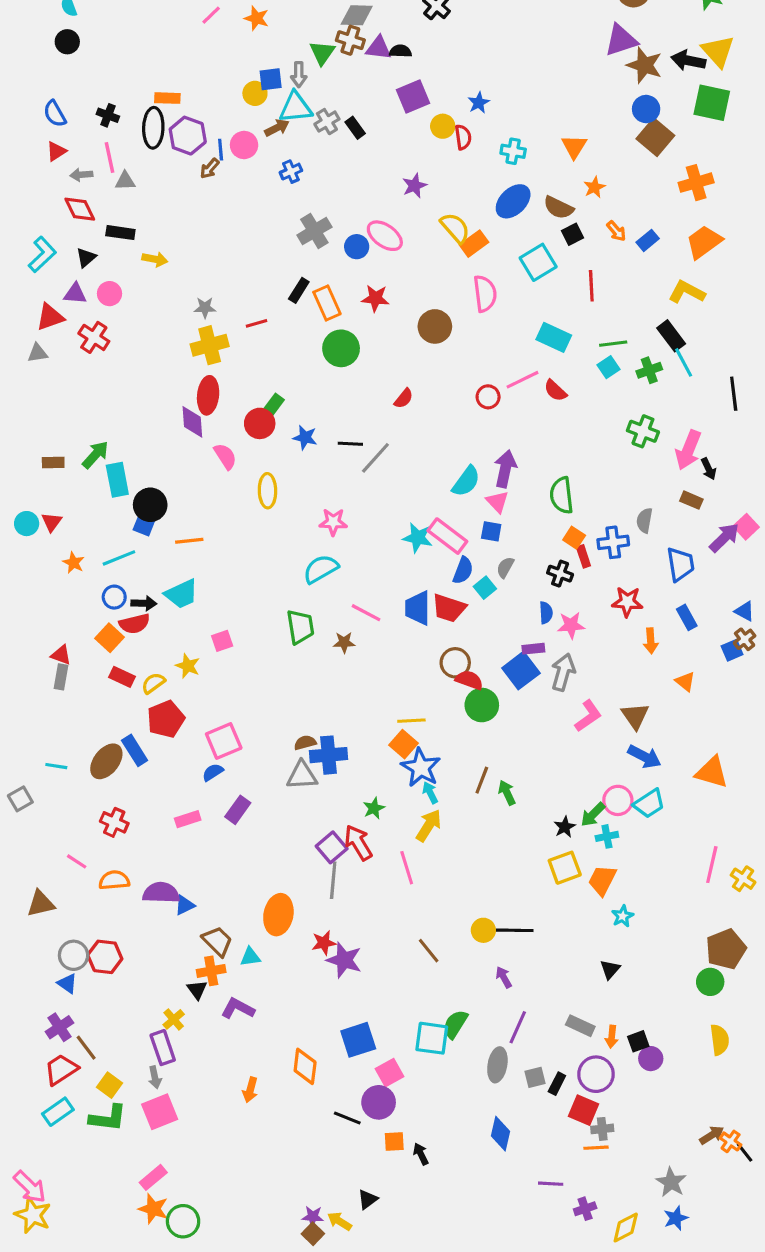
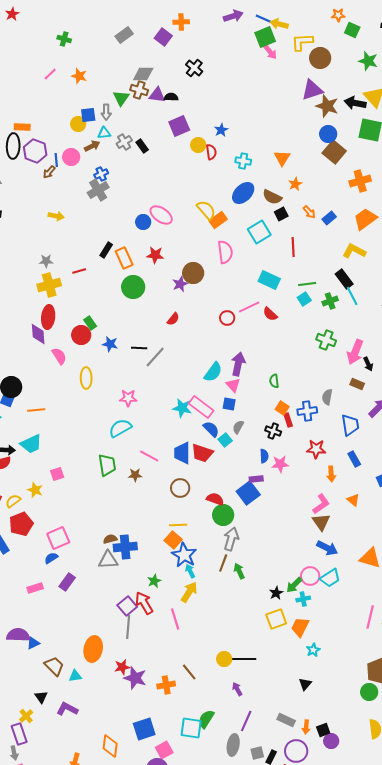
cyan triangle: (296, 107) -> (104, 133), size x0.6
purple star: (415, 186) -> (180, 284), moved
gray cross: (314, 231) -> (98, 190), moved
yellow arrow: (155, 259) -> (56, 216), moved
green rectangle: (274, 405) -> (90, 323), turned -72
green semicircle: (562, 495) -> (274, 381), size x0.6
blue semicircle: (463, 570) -> (211, 429), turned -66
brown circle: (455, 663) -> (180, 488), moved
gray arrow: (563, 672) -> (231, 539), moved
pink L-shape: (588, 716) -> (321, 504), moved
orange cross: (211, 971) -> (166, 685), moved

